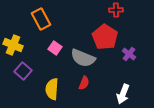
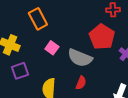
purple square: (23, 71) -> (20, 71), turned 30

